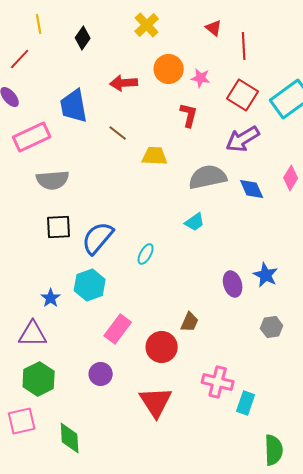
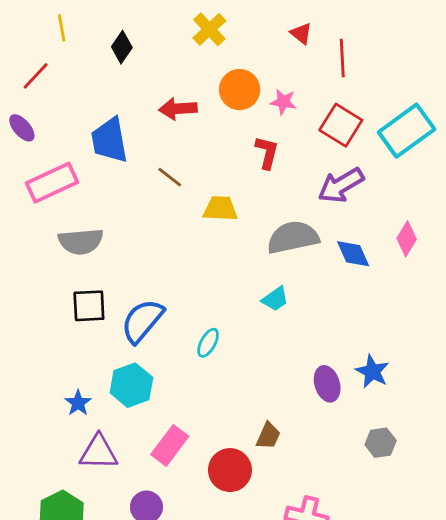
purple triangle: (33, 334) -> (99, 452), moved

